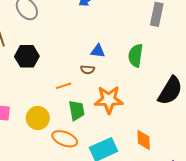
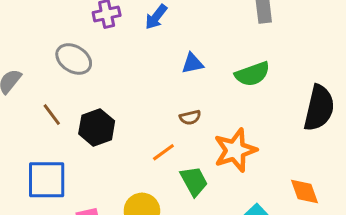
blue triangle: (98, 51) -> (192, 63), moved
green semicircle: (136, 55) -> (252, 74), turned -100

